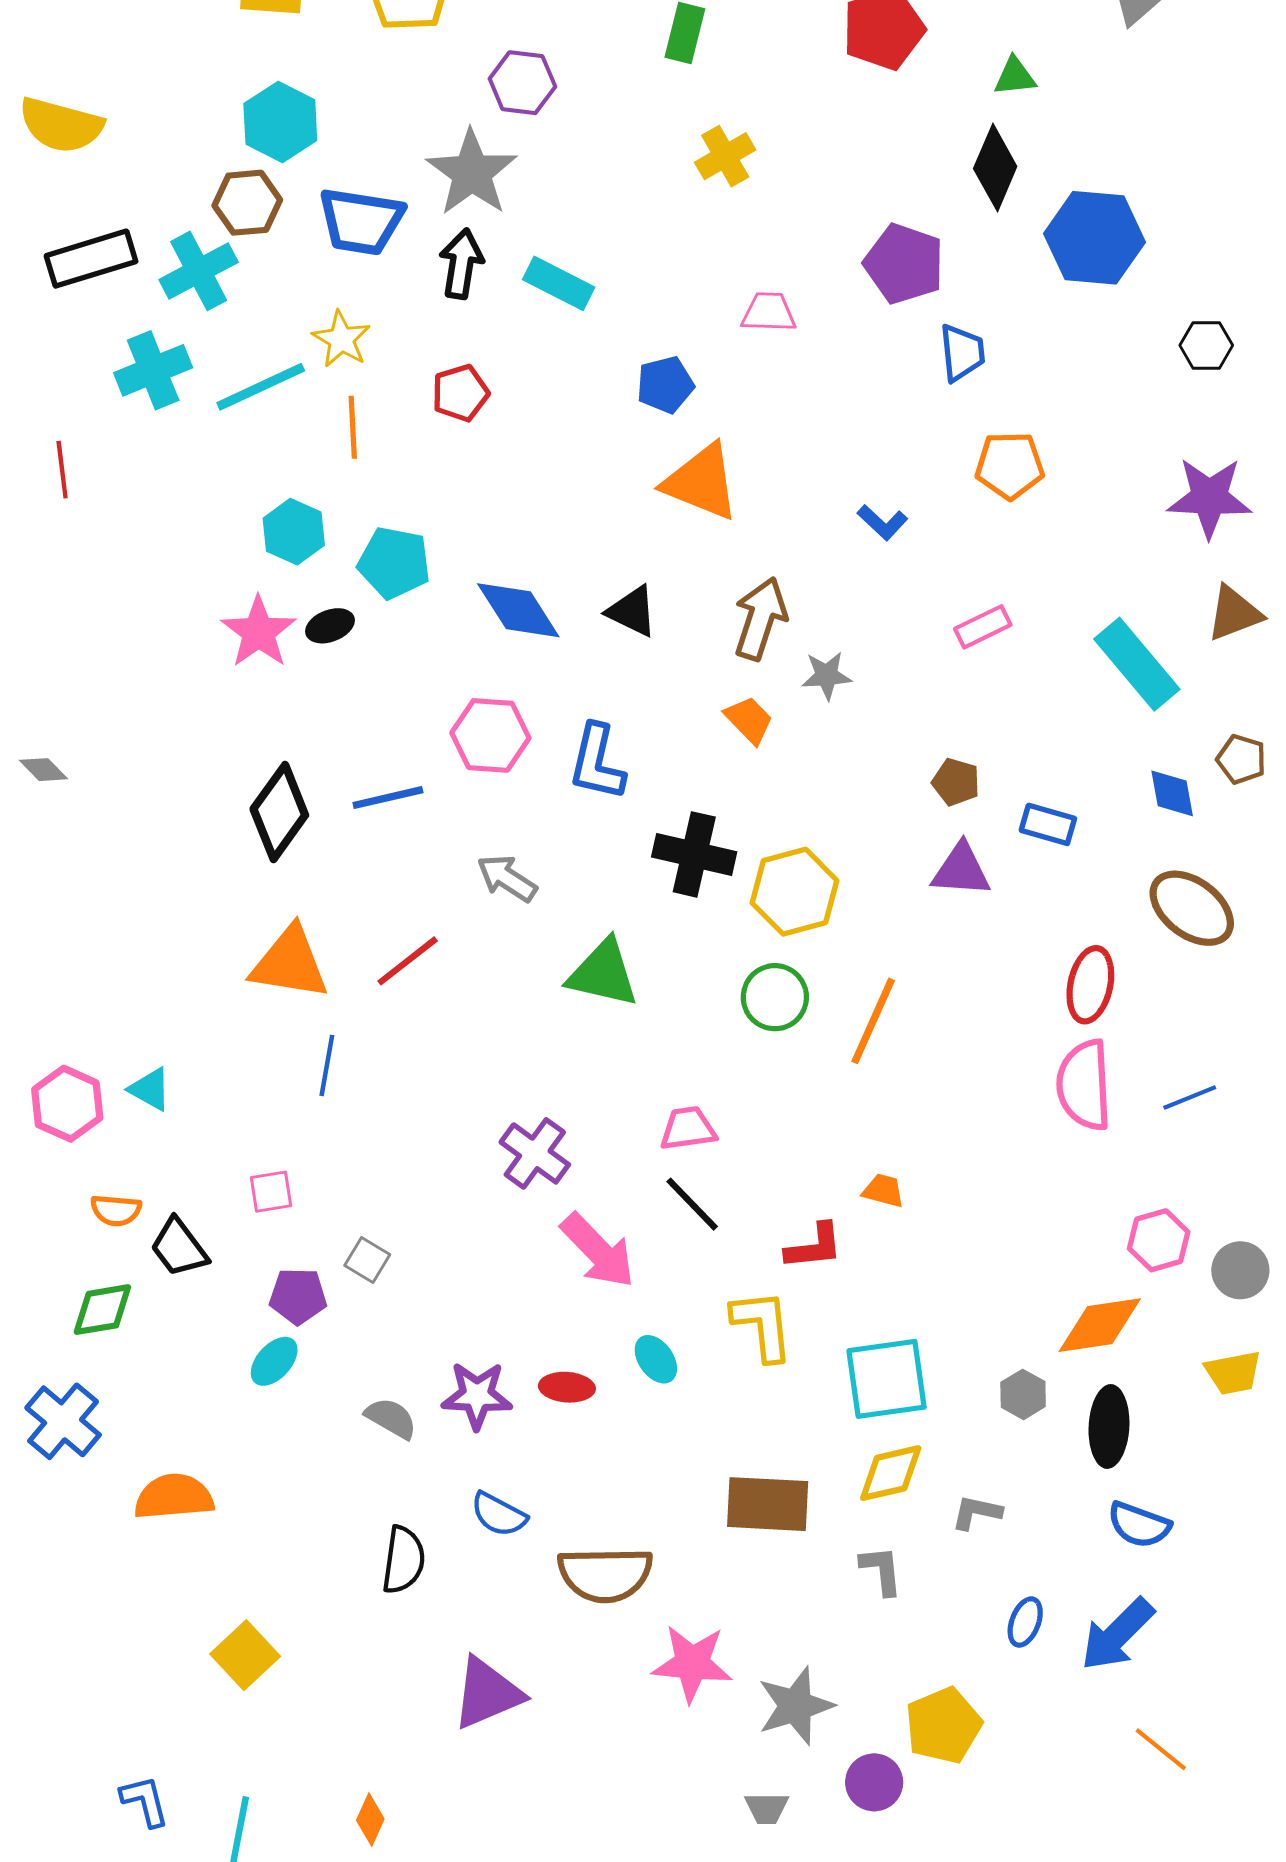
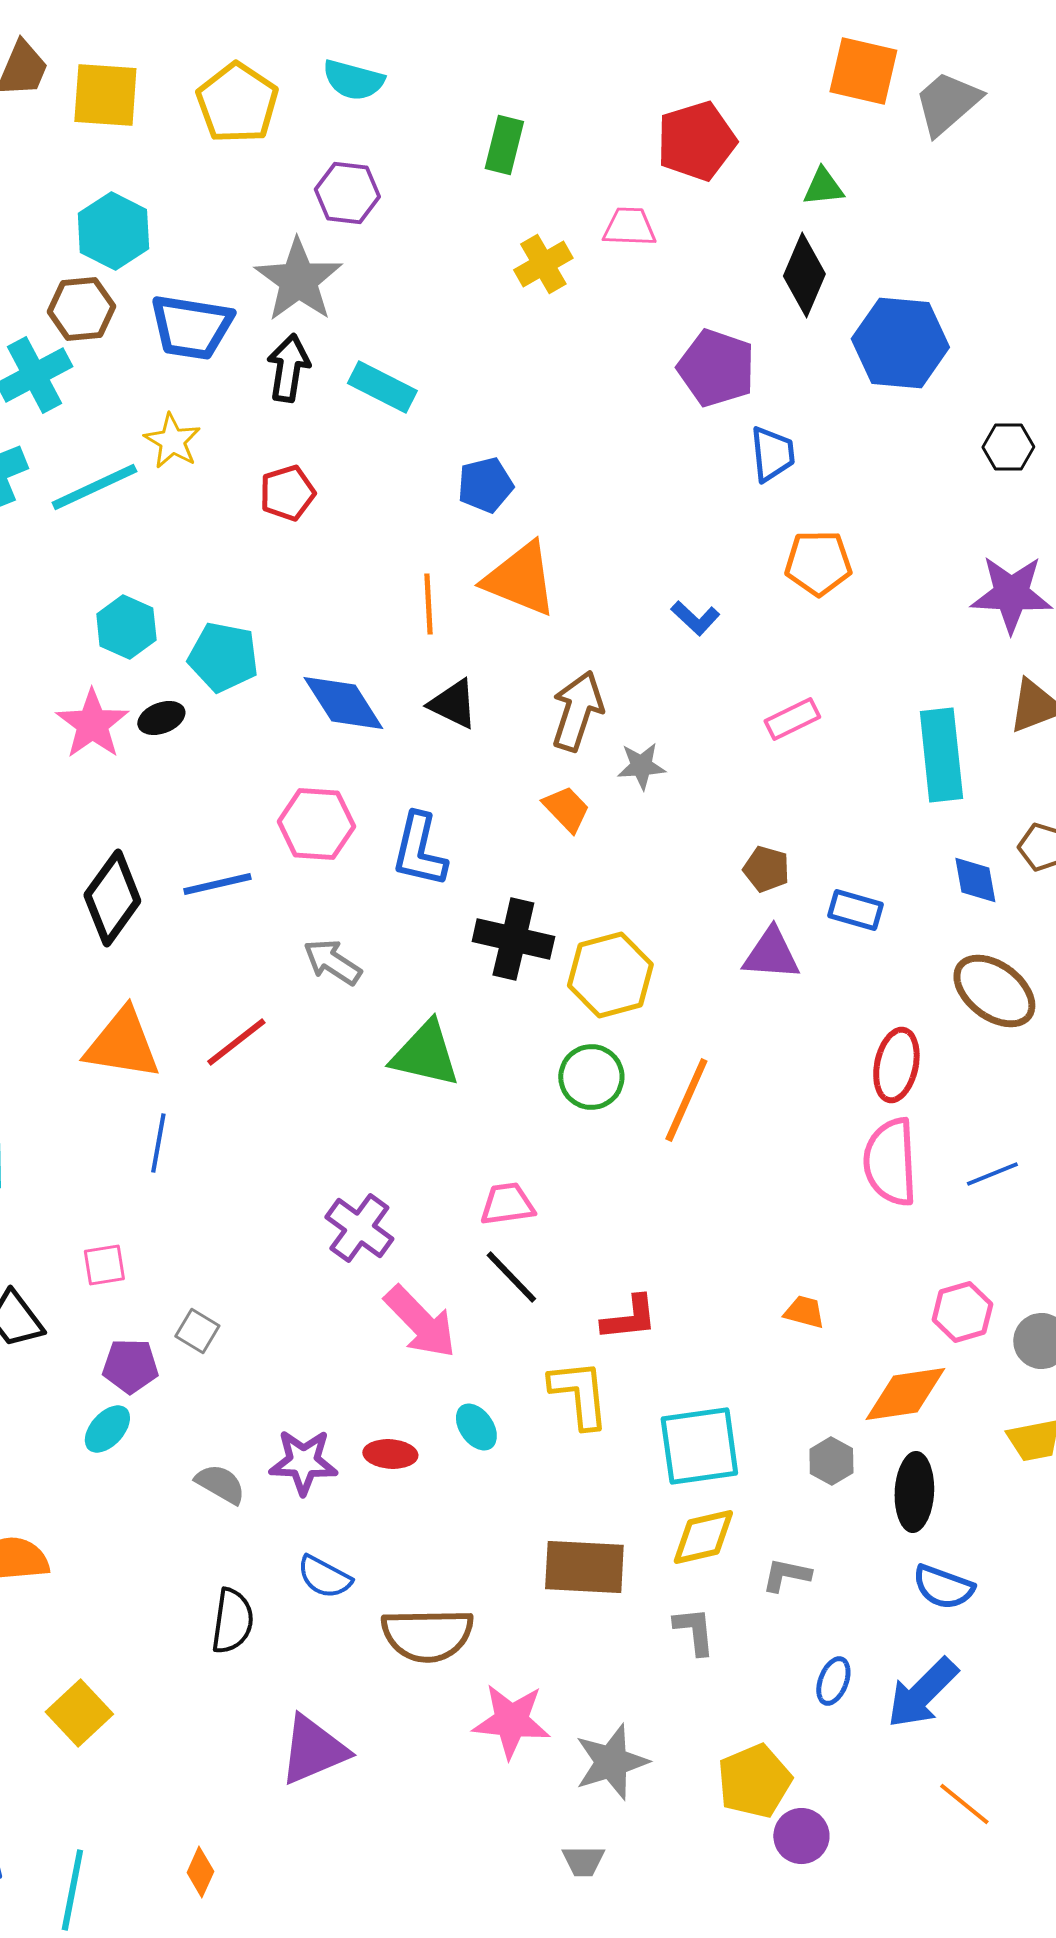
pink trapezoid: (769, 312) -> (629, 227), moved
orange line: (353, 427) -> (428, 604), moved
cyan rectangle: (1137, 664) -> (941, 755), turned 34
orange trapezoid: (883, 1191) -> (804, 1312), moved
purple circle: (874, 1782) -> (801, 1836), moved

